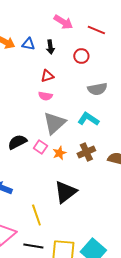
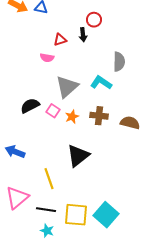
black arrow: (50, 47) -> (83, 35), moved
gray semicircle: (97, 89) -> (119, 62), moved, turned -78
pink semicircle: (45, 96) -> (47, 58), moved
brown cross: (86, 152) -> (99, 116), turned 30

